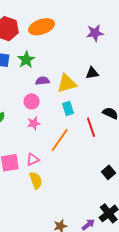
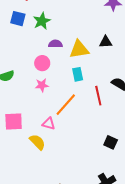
pink triangle: (33, 159) -> (49, 124), moved, turned 32
black square: (108, 172) -> (111, 142), turned -32
yellow semicircle: (36, 180) -> (37, 142), turned -30

